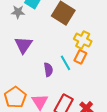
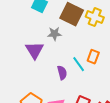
gray star: (18, 12) -> (54, 34), moved
yellow cross: (83, 40) -> (95, 17), moved

